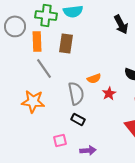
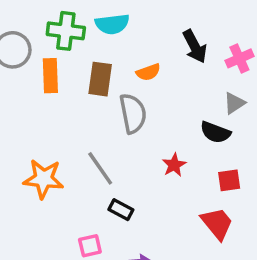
gray line: (44, 68) -> (100, 168), moved
orange semicircle: (94, 78) -> (148, 72), moved
gray semicircle: (76, 93) -> (133, 113), moved

